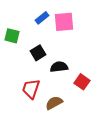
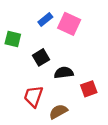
pink square: (64, 22) -> (69, 24), turned 30
red square: (82, 82) -> (89, 89), turned 35

